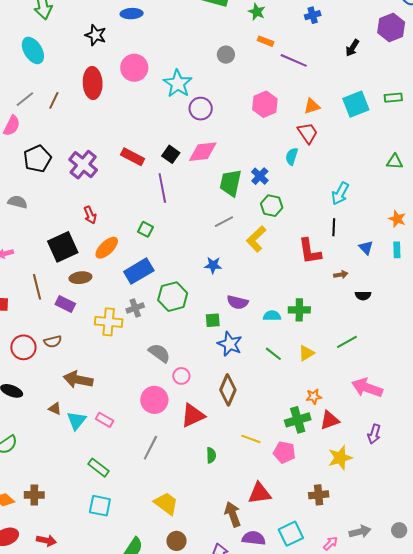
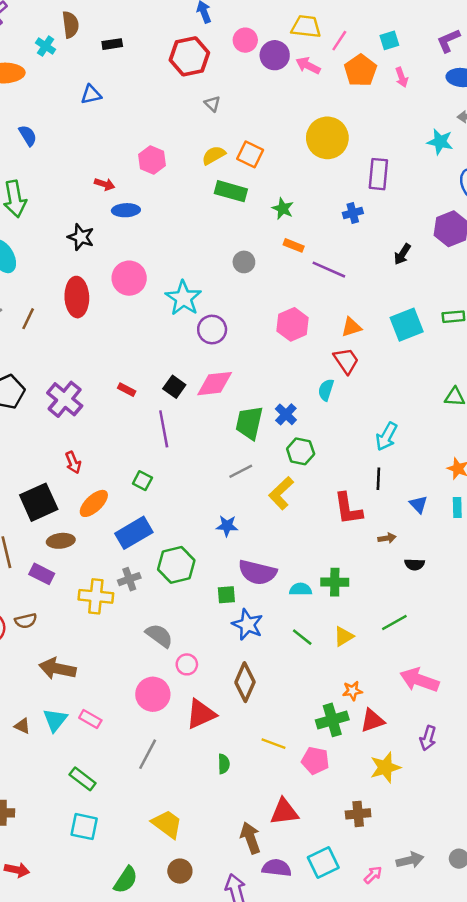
red rectangle: (133, 157) -> (127, 390), size x0.6
purple semicircle: (238, 302) -> (257, 572), size x1.4
brown triangle: (55, 409) -> (22, 726), moved

